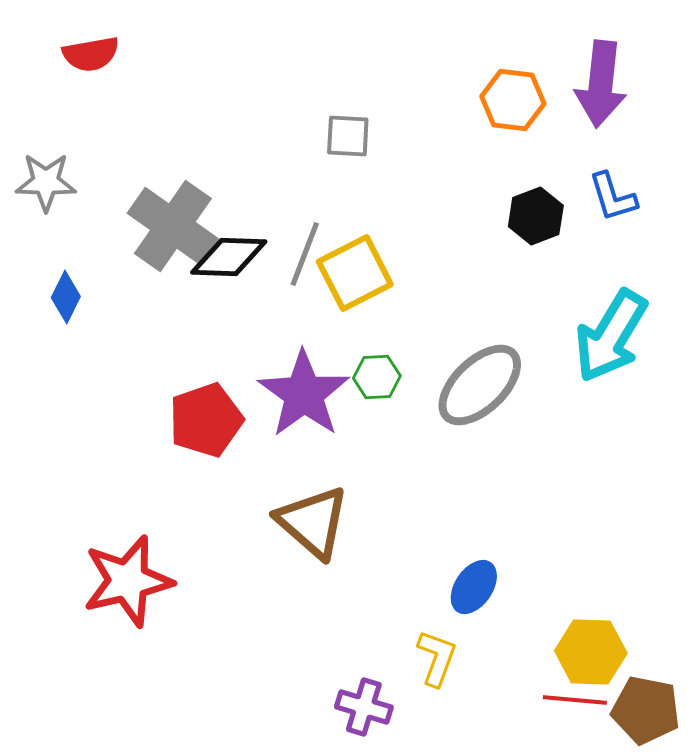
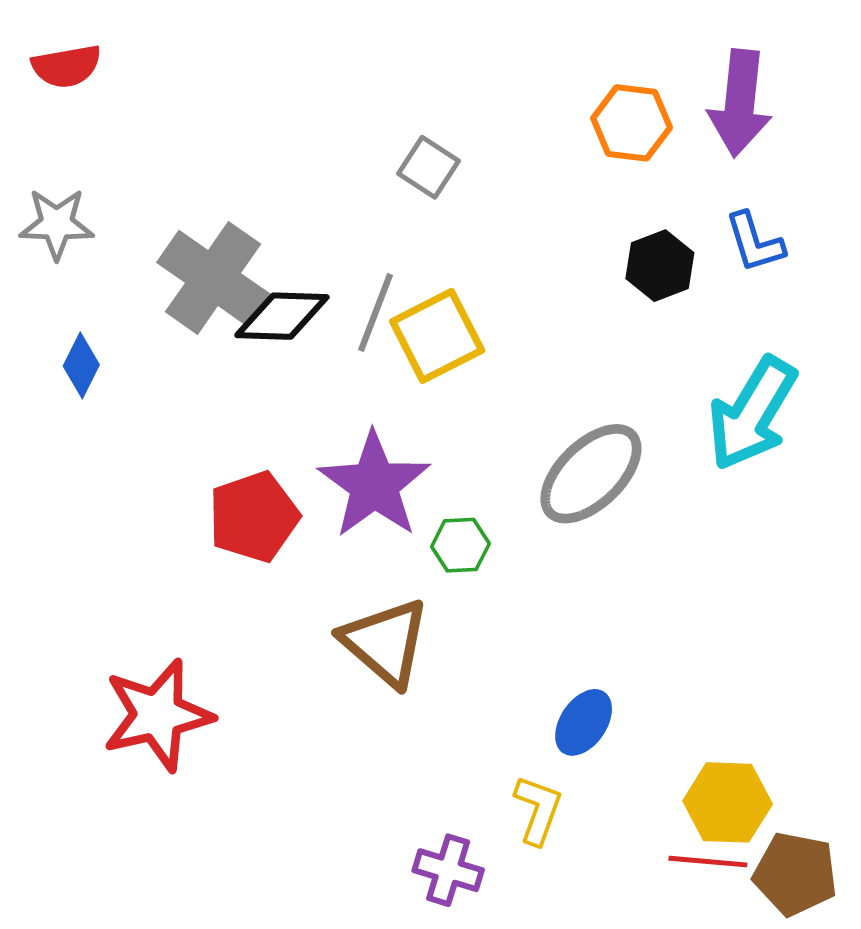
red semicircle: (91, 54) -> (66, 66), moved
gray square: (348, 136) -> (428, 167), turned 30
green hexagon: (377, 377) -> (460, 545), moved

